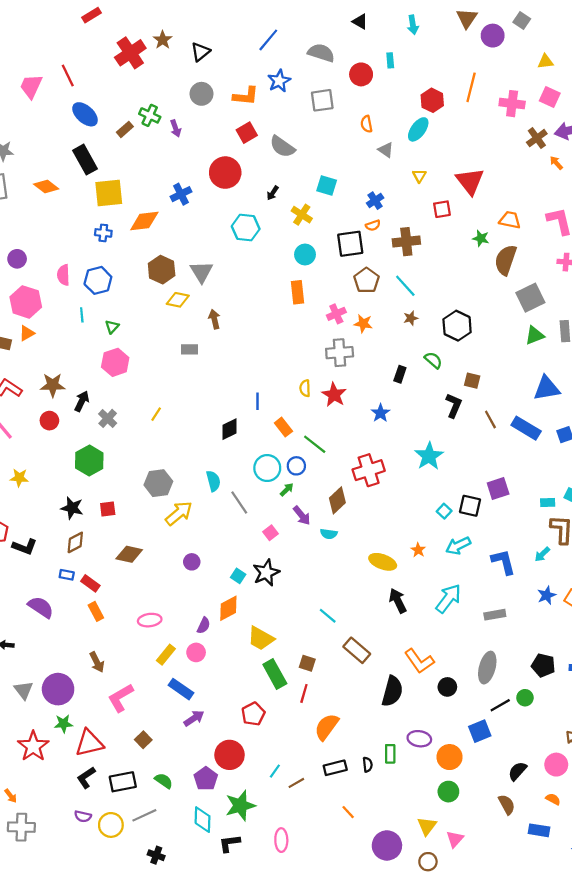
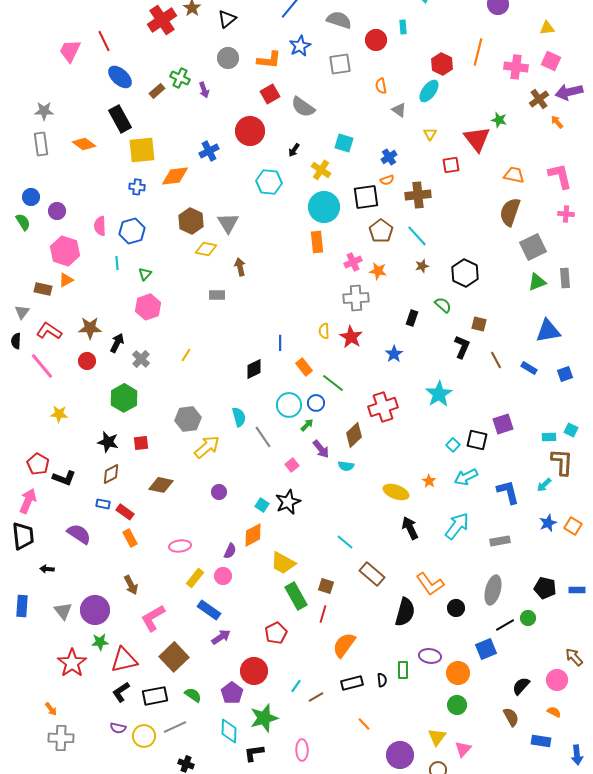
green star: (481, 238) -> (499, 120), moved
cyan circle: (305, 254) -> (324, 207), size x1.6
blue rectangle: (526, 428) -> (529, 368), size x0.6
brown square: (143, 740) -> (174, 657), size x1.8

